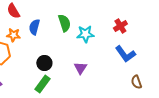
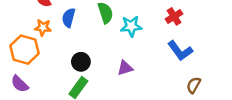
purple triangle: (80, 68) -> (125, 68), turned 40
brown semicircle: (136, 82) -> (194, 85), turned 48

